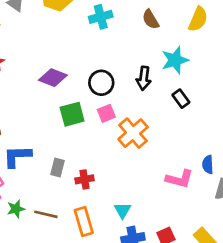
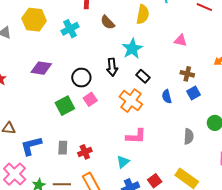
purple diamond: (53, 78) -> (41, 68), moved
orange cross: (133, 133) -> (131, 101), moved
blue semicircle: (208, 165) -> (167, 97), moved
pink L-shape: (179, 179) -> (136, 136), moved
cyan triangle: (123, 210) -> (123, 162), moved, turned 32

